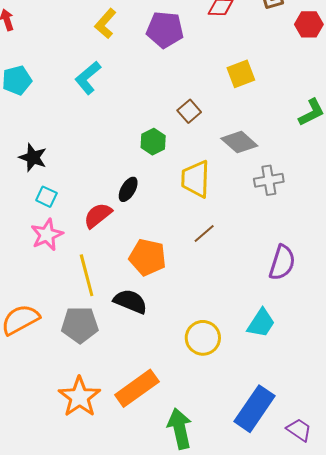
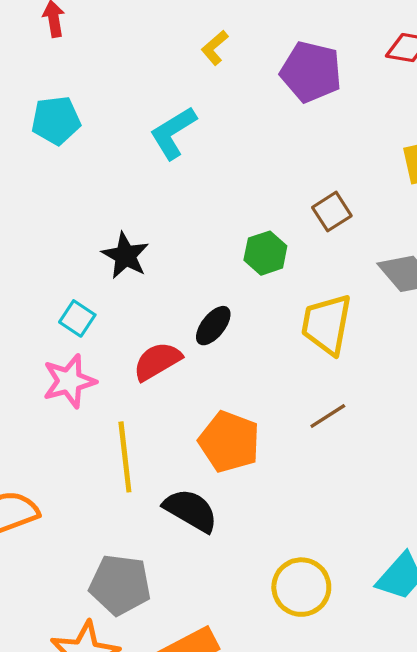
yellow L-shape: (105, 23) -> (215, 48), size x0.7
black star: (33, 157) -> (125, 256), moved
gray pentagon: (80, 325) -> (120, 585), moved

